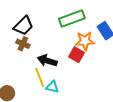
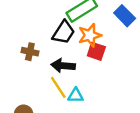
black trapezoid: (24, 26) -> (64, 32), moved
orange star: (85, 41) -> (90, 35), moved

